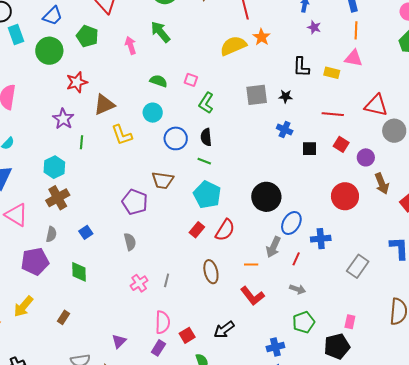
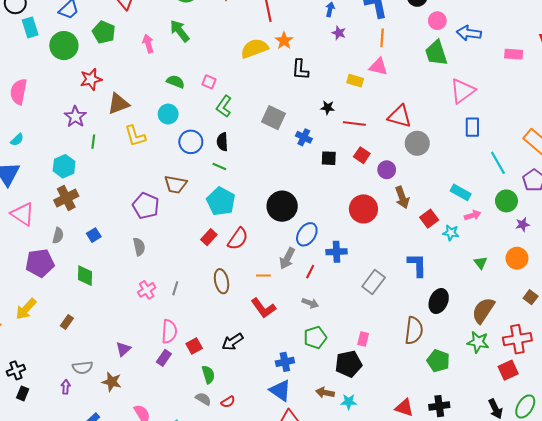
black L-shape: (301, 67) -> (300, 70), moved
gray square: (257, 95) -> (273, 118), moved, turned 30
black star: (286, 96) -> (328, 108), moved

